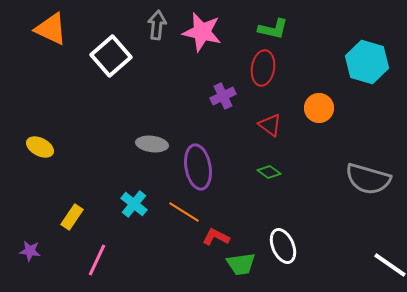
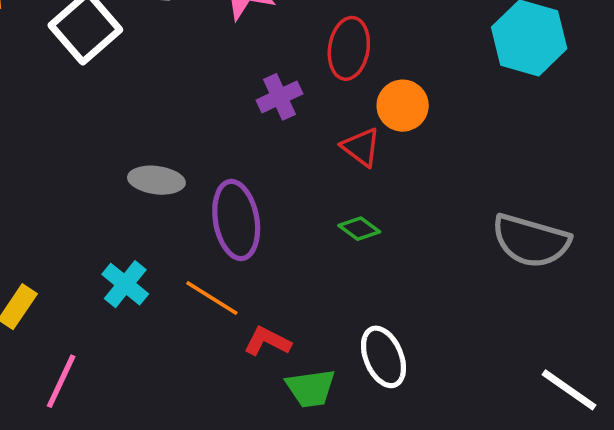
orange circle: (319, 108) -> (403, 106), moved

